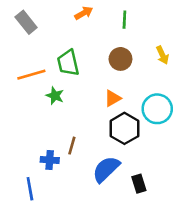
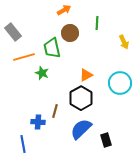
green line: (124, 20) -> (97, 23), moved
gray rectangle: (26, 22) -> (13, 32), moved
brown circle: (120, 59) -> (70, 33), moved
black hexagon: (124, 128) -> (81, 98), moved

